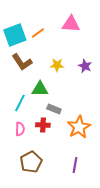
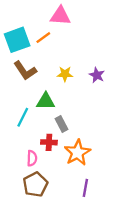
pink triangle: (71, 24) -> (60, 16), moved
gray rectangle: (54, 109) -> (62, 124), turned 40
orange star: (79, 127) -> (77, 153), moved
pink semicircle: (20, 129) -> (32, 158), moved

